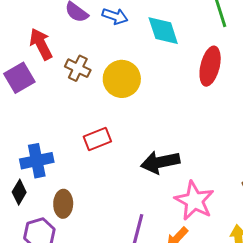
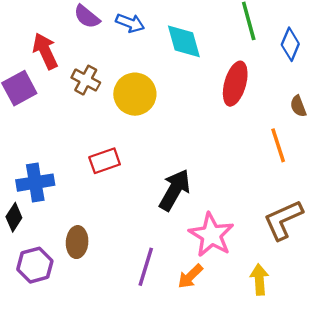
black arrow: (160, 162) -> (175, 190), turned 129
brown ellipse: (63, 204) -> (77, 242), moved

